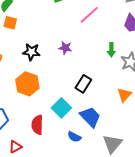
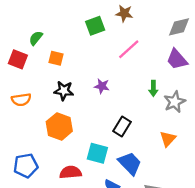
orange square: (10, 23) -> (56, 58), moved
cyan square: (61, 108) -> (97, 153), turned -30
red semicircle: (37, 125) -> (70, 172), turned 84

